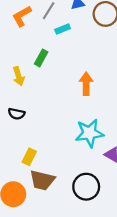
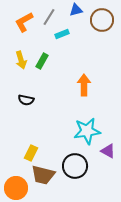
yellow arrow: (19, 76) -> (21, 60), moved
black semicircle: (16, 114) -> (26, 100), moved
black circle: (86, 187) -> (75, 166), moved

